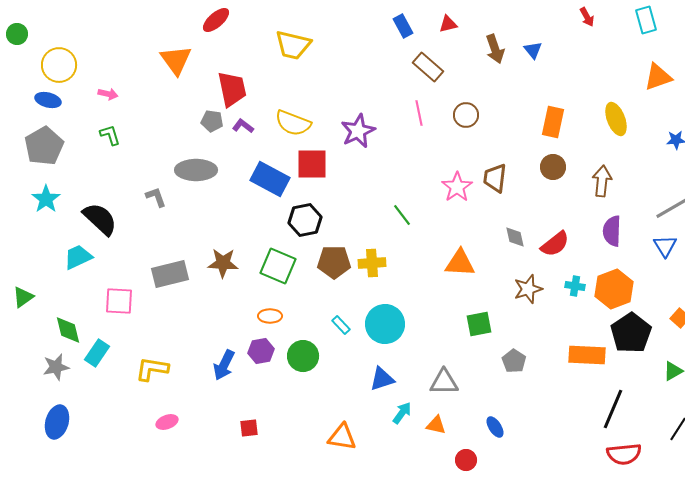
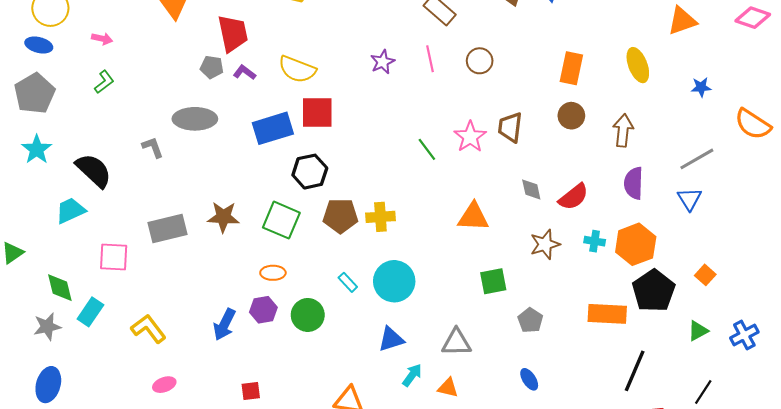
purple star: (358, 131) -> (383, 62), moved, size x0.7
green L-shape: (110, 135) -> (104, 82), turned 70
blue rectangle: (270, 179) -> (273, 128), turned -45
green line: (402, 215) -> (427, 149), moved
yellow L-shape: (152, 369) -> (148, 329), turned 44
blue ellipse: (495, 427) -> (529, 379), moved

